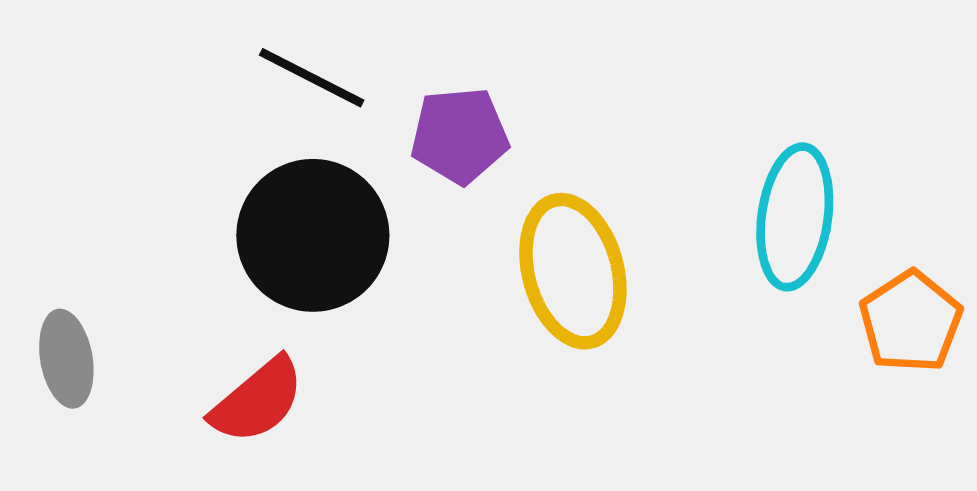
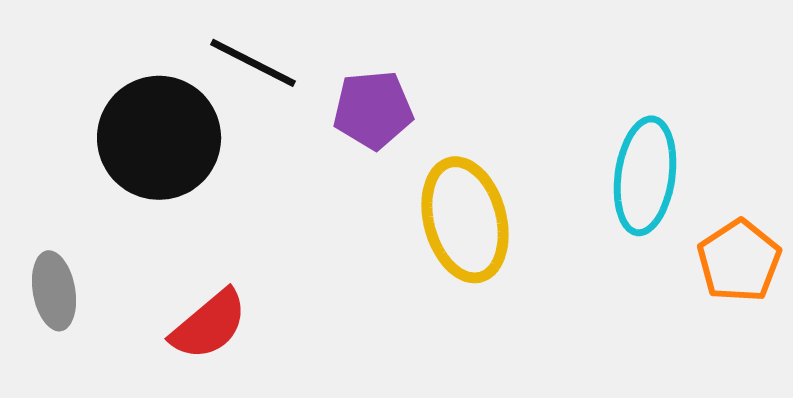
black circle: (313, 235) -> (159, 138), moved

